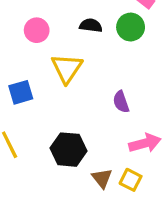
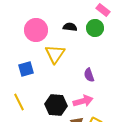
pink circle: (37, 30) -> (36, 30), size x1.5
pink arrow: (145, 143) -> (83, 101), moved

